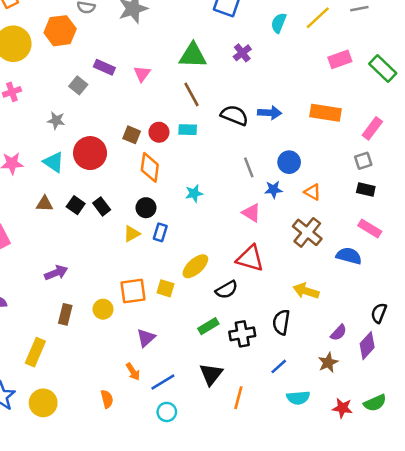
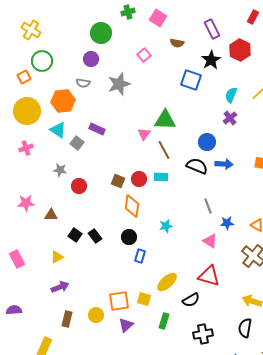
purple cross: (242, 53) -> (230, 118), moved
pink triangle: (142, 74) -> (144, 134), moved
red circle: (90, 153) -> (79, 186), moved, size x0.6
cyan triangle: (54, 162) -> (58, 130), moved
blue circle: (289, 162) -> (207, 142), moved
brown triangle: (44, 204) -> (51, 215), moved
yellow triangle: (132, 234) -> (57, 257), moved
black semicircle: (281, 322) -> (245, 328), moved
green rectangle: (208, 326) -> (164, 321), moved, turned -42
purple triangle: (146, 338) -> (126, 325), moved

